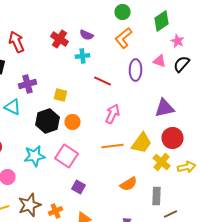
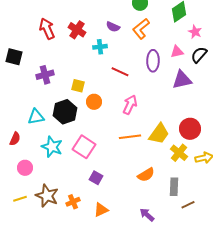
purple semicircle: (86, 35) -> (113, 27), moved
red arrow: (16, 42) -> (47, 29), moved
pink triangle: (160, 61) -> (177, 52), turned -32
cyan triangle: (12, 107) -> (36, 117), moved, turned -36
purple triangle: (164, 108) -> (182, 80), moved
orange circle: (72, 122) -> (94, 102), moved
cyan star: (34, 156) -> (52, 147), turned 30
brown star: (30, 205) -> (47, 196), turned -30

